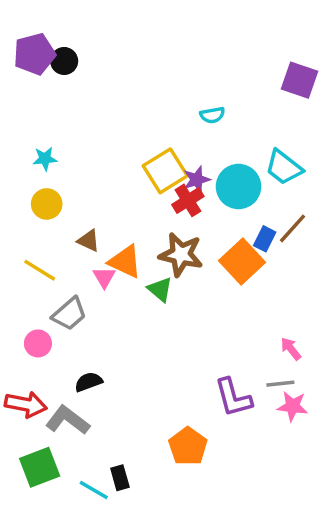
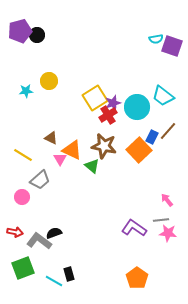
cyan semicircle: (212, 115) -> (156, 39), moved
yellow circle: (47, 204) -> (49, 81), moved
black semicircle: (89, 382) -> (54, 233), moved
purple L-shape: (233, 398) -> (134, 228), turned 140
red arrow: (26, 404) -> (15, 232), size x0.7
orange pentagon: (188, 446) -> (137, 278), moved

